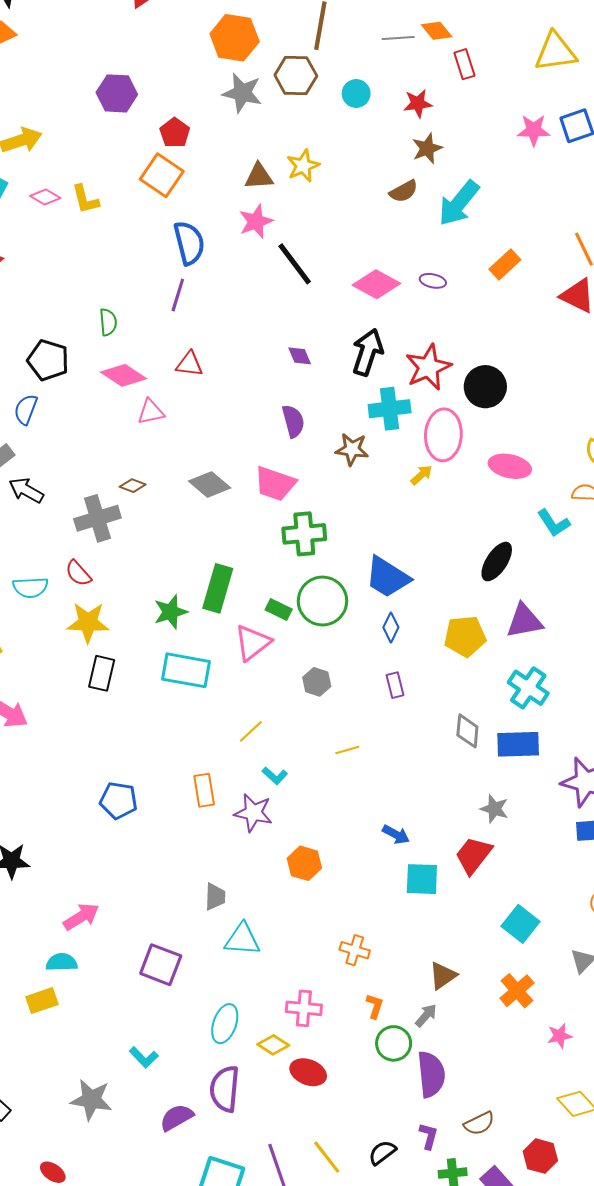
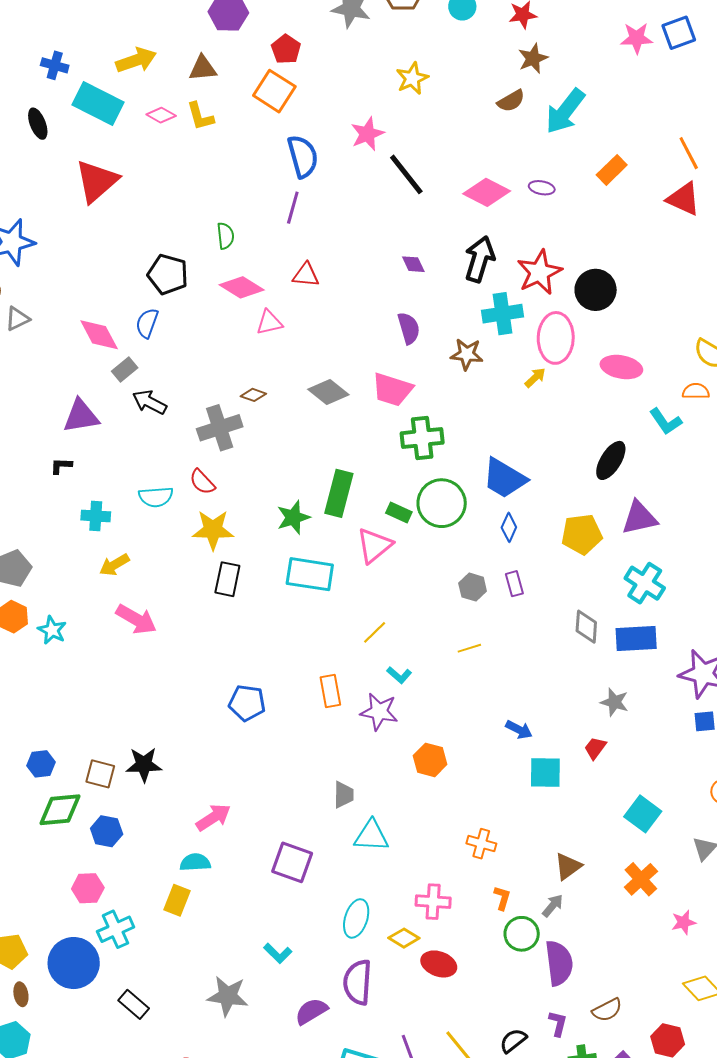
brown triangle: (259, 176) -> (203, 68), moved
gray hexagon: (317, 682) -> (473, 587), moved
red trapezoid: (473, 855) -> (595, 748), size x0.6
yellow rectangle: (42, 1001) -> (177, 900), turned -48

